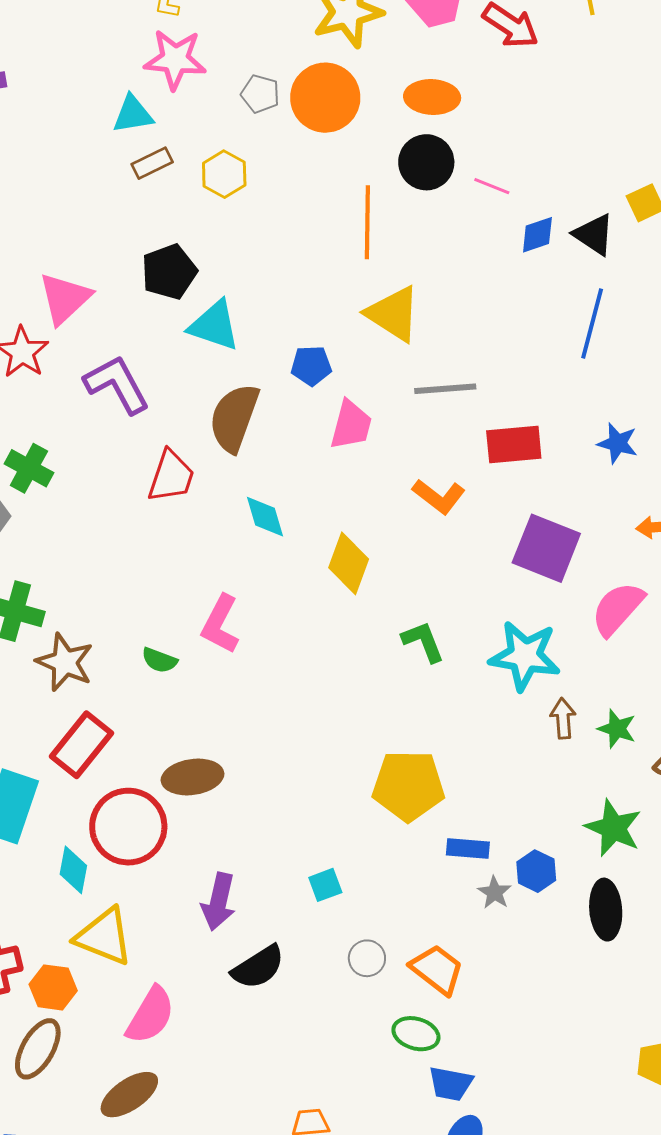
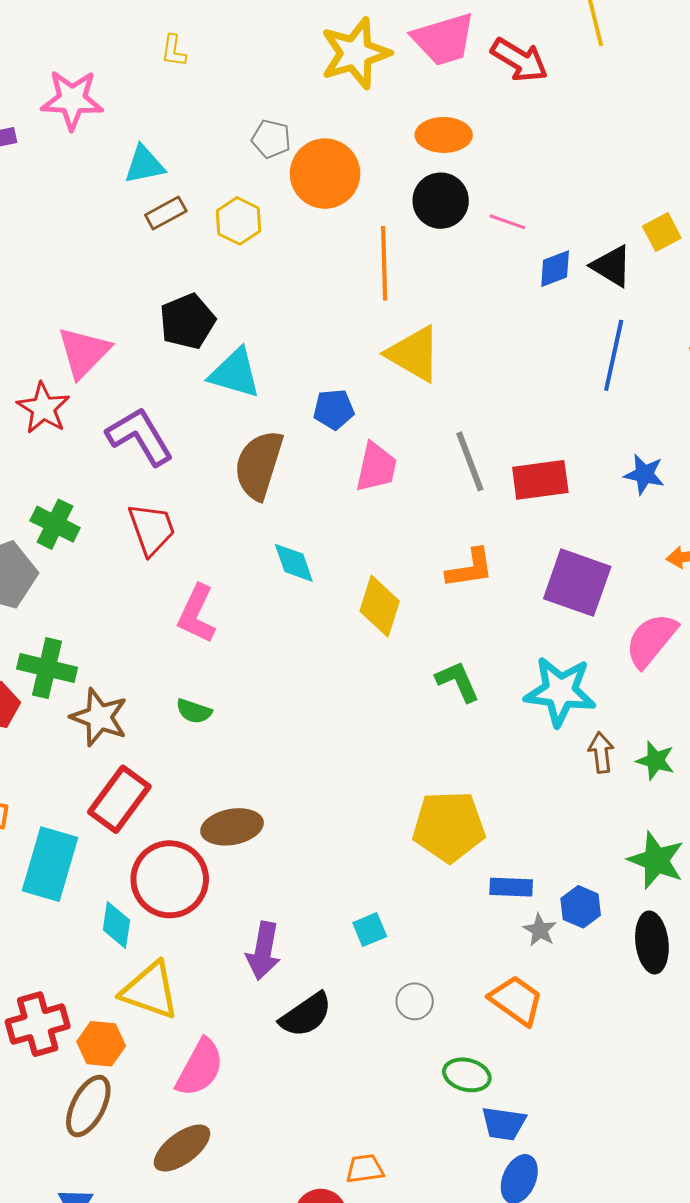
pink star: (175, 59) -> (72, 100), moved
orange circle: (325, 98) -> (325, 174), moved
gray line: (445, 389) -> (470, 461), moved, turned 76
red trapezoid: (171, 476) -> (152, 529), moved, turned -36
orange L-shape: (439, 496) -> (470, 568), moved, turned -44
pink L-shape: (220, 624) -> (197, 614), moved
orange trapezoid: (437, 969) -> (516, 1000), moved

